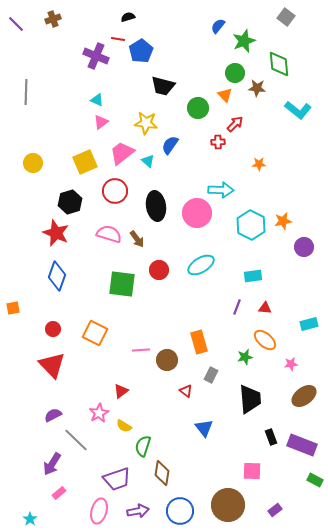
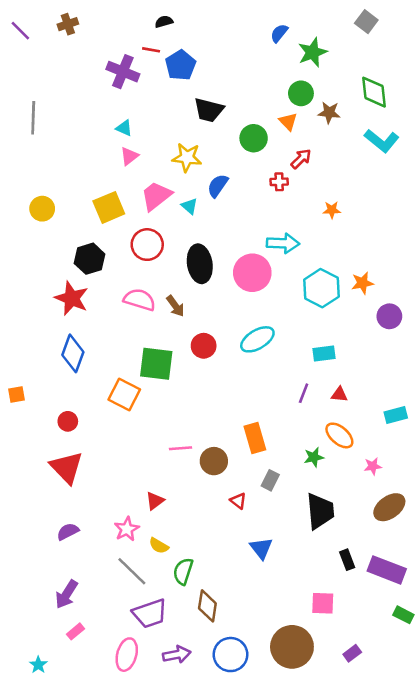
green diamond: (279, 64) -> (374, 92), moved
orange square: (95, 333) -> (124, 394), moved
gray line: (76, 440) -> (132, 571), moved

